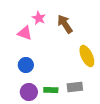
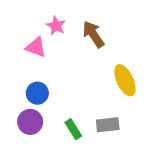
green rectangle: (51, 90) -> (73, 129), turned 56
purple circle: (29, 92) -> (30, 122), moved

